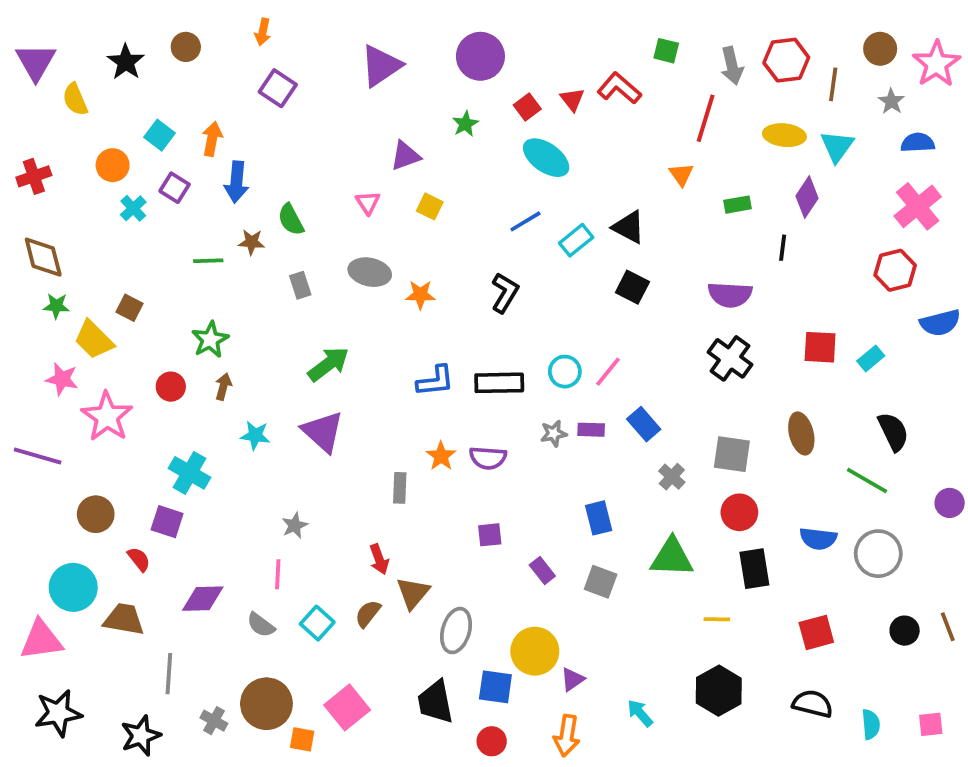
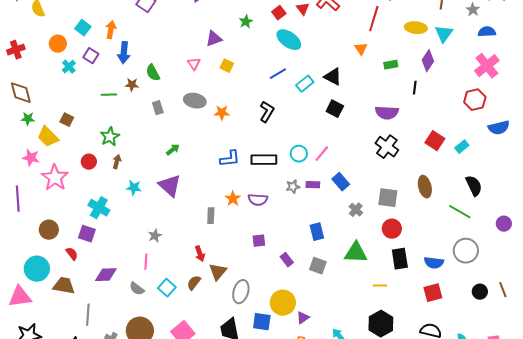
red square: (820, 347) -> (435, 141), turned 30
green arrow: (328, 364) -> (173, 150), size x0.6
purple line: (38, 456) -> (18, 199), turned 70
blue semicircle: (818, 539) -> (434, 263), moved

